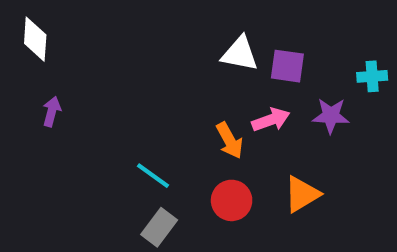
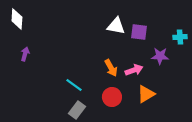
pink arrow: (271, 120) -> (134, 70), moved

